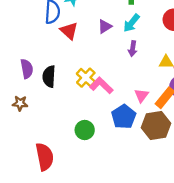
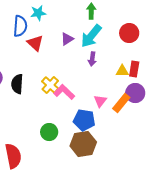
cyan arrow: (131, 23) -> (91, 36), size x1.4
blue pentagon: (124, 117) -> (84, 120), turned -30
brown hexagon: (156, 126) -> (83, 144), moved

